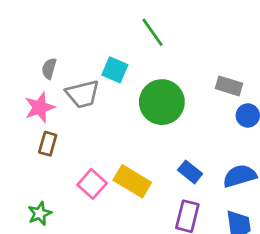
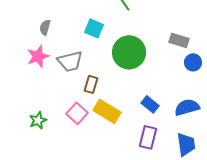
gray trapezoid: (83, 94) -> (70, 61), moved
brown rectangle: (48, 144) -> (91, 84), moved
green star: (40, 214) -> (38, 120), moved

